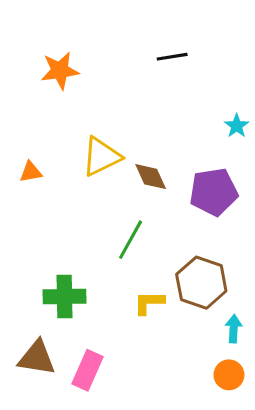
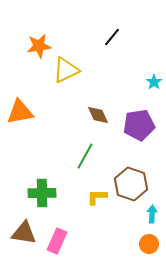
black line: (172, 57) -> (112, 37), turned -42
yellow triangle: (101, 157) -> (66, 70), moved
orange triangle: (31, 172) -> (20, 112), size x1.8

